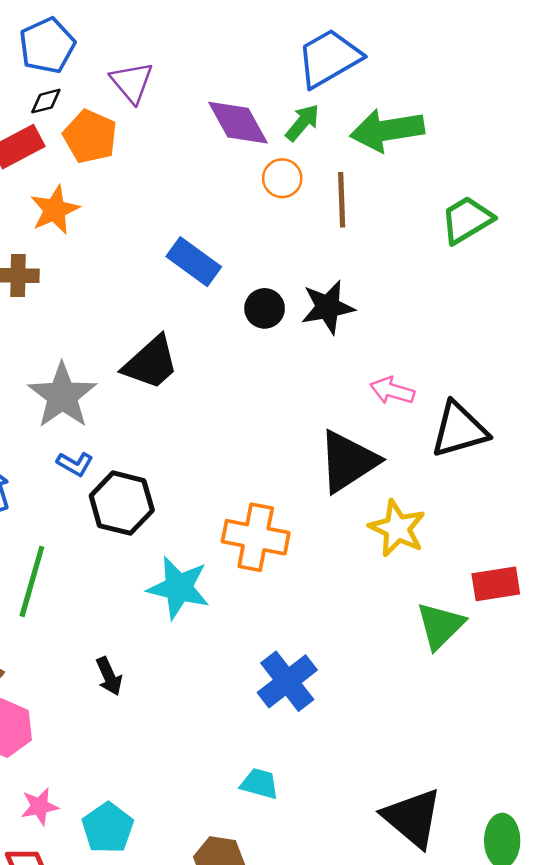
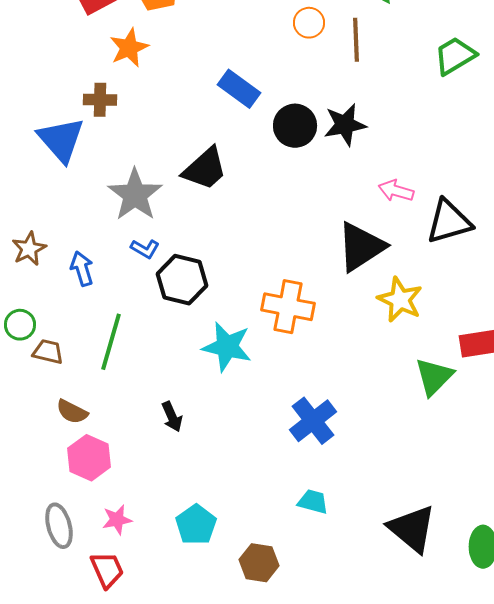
black circle: (265, 308) -> (295, 126), size x1.4
cyan trapezoid: (259, 784) -> (313, 502), moved
cyan pentagon: (108, 828) -> (196, 525), moved

